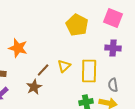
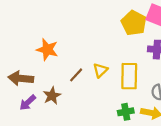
yellow pentagon: (77, 25) -> (134, 23), moved
brown star: (34, 87) -> (52, 96), moved

